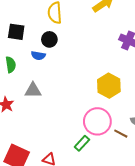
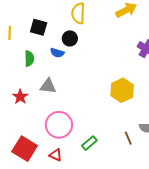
pink circle: (97, 121) -> (59, 125), moved
brown line: (121, 134) -> (128, 138), turned 32

